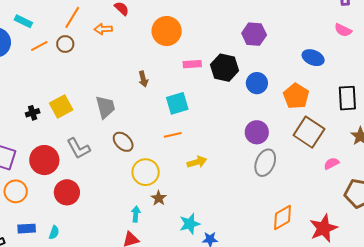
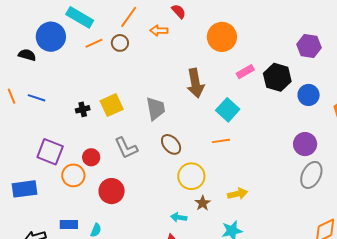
cyan rectangle: (23, 21) -> (80, 17), size x1.5
pink rectangle: (192, 64) -> (245, 72), turned -30
brown arrow: (143, 79) -> (195, 83), size x1.8
cyan square: (177, 103) -> (228, 110), turned -35
red circle: (44, 160) -> (91, 157), size x0.6
yellow arrow: (197, 162) -> (238, 194), moved
orange circle: (16, 191) -> (73, 175), moved
cyan arrow: (136, 214) -> (179, 217), turned -91

